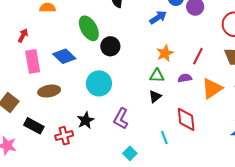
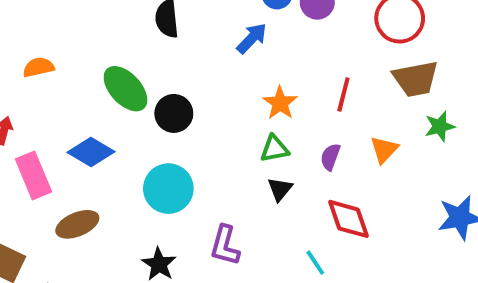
purple semicircle: (185, 78) -> (330, 157), moved, turned -48
orange triangle: (212, 88) -> (384, 150), size x0.7

